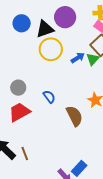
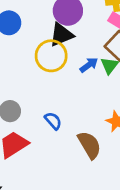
black triangle: (45, 29) -> (61, 35), moved

